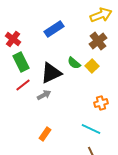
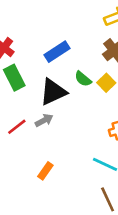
blue rectangle: (54, 29) -> (57, 52), moved
red line: (23, 85) -> (17, 127), moved

